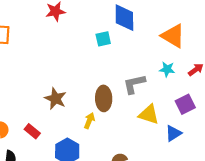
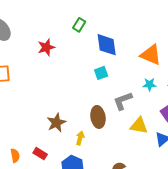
cyan square: (103, 39) -> (101, 73), moved
brown star: (55, 99) -> (56, 123), turned 30
yellow arrow: (89, 121) -> (80, 138), moved

